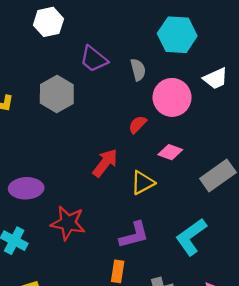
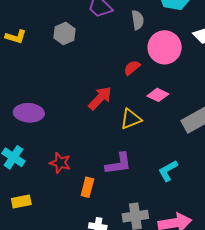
gray hexagon: (57, 94) -> (64, 33), size x0.7
red star: (68, 223) -> (60, 163), moved, size x0.7
cyan L-shape: (191, 237) -> (168, 171), size x0.7
orange rectangle: (118, 271) -> (87, 187), moved

